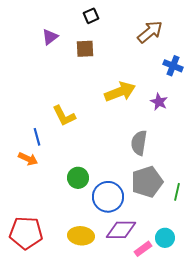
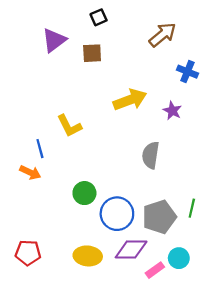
purple triangle: (50, 37) -> (54, 40), size x1.4
gray pentagon: (147, 182) -> (159, 217), moved
red pentagon: (26, 233) -> (28, 253), size x0.7

